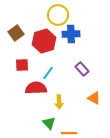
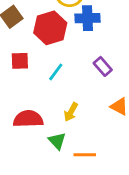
red semicircle: (36, 88) -> (28, 119), moved
yellow arrow: (59, 102) -> (71, 112), turned 32

